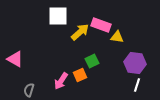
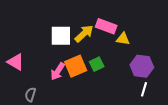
white square: (58, 16) -> (61, 36), moved
orange square: (80, 75) -> (76, 66), moved, size x1.5
pink arrow: (61, 81) -> (58, 71), moved

